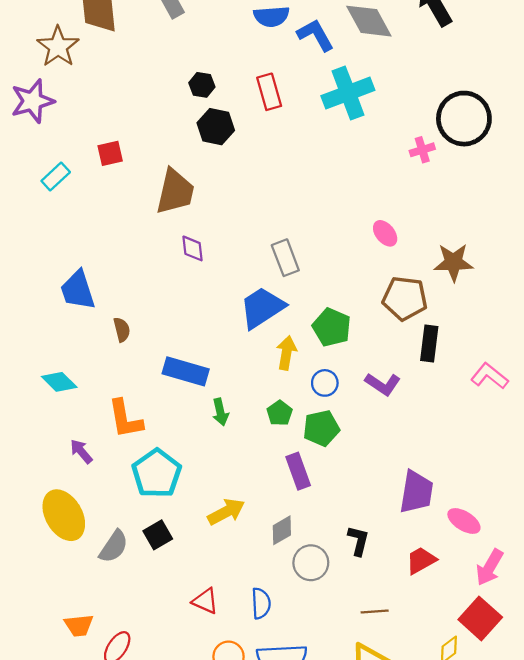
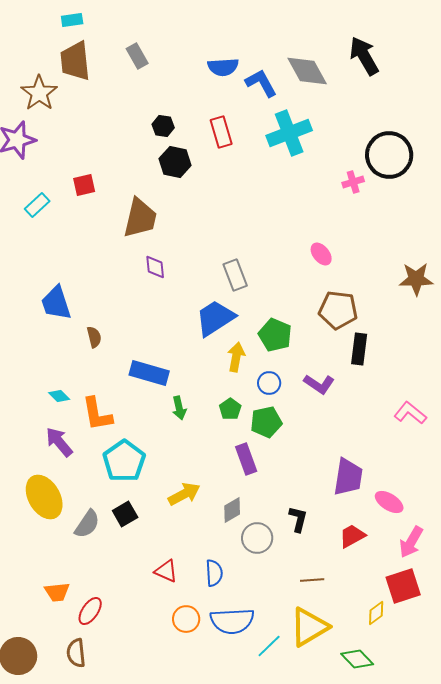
brown star: (454, 262) -> (416, 279), moved
pink L-shape: (489, 376) -> (410, 413), moved
cyan diamond: (59, 382) -> (59, 396), moved, size x0.7
purple arrow: (81, 451) -> (59, 442), size x1.4
red square: (480, 618) -> (403, 586), turned 30

